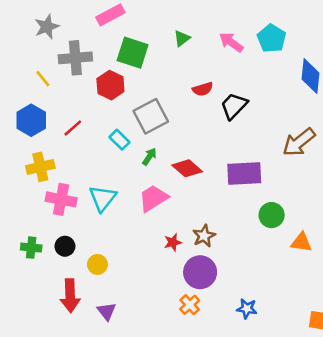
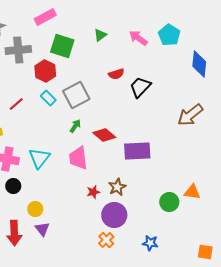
cyan rectangle: (120, 140) -> (48, 98), moved
purple rectangle: (244, 173) -> (137, 151), moved
pink trapezoid: (153, 198) -> (78, 158), turned -65
green circle: (272, 215) -> (169, 202), moved
black circle: (65, 246) -> (13, 186), moved
purple triangle: (107, 311) -> (42, 229), moved

